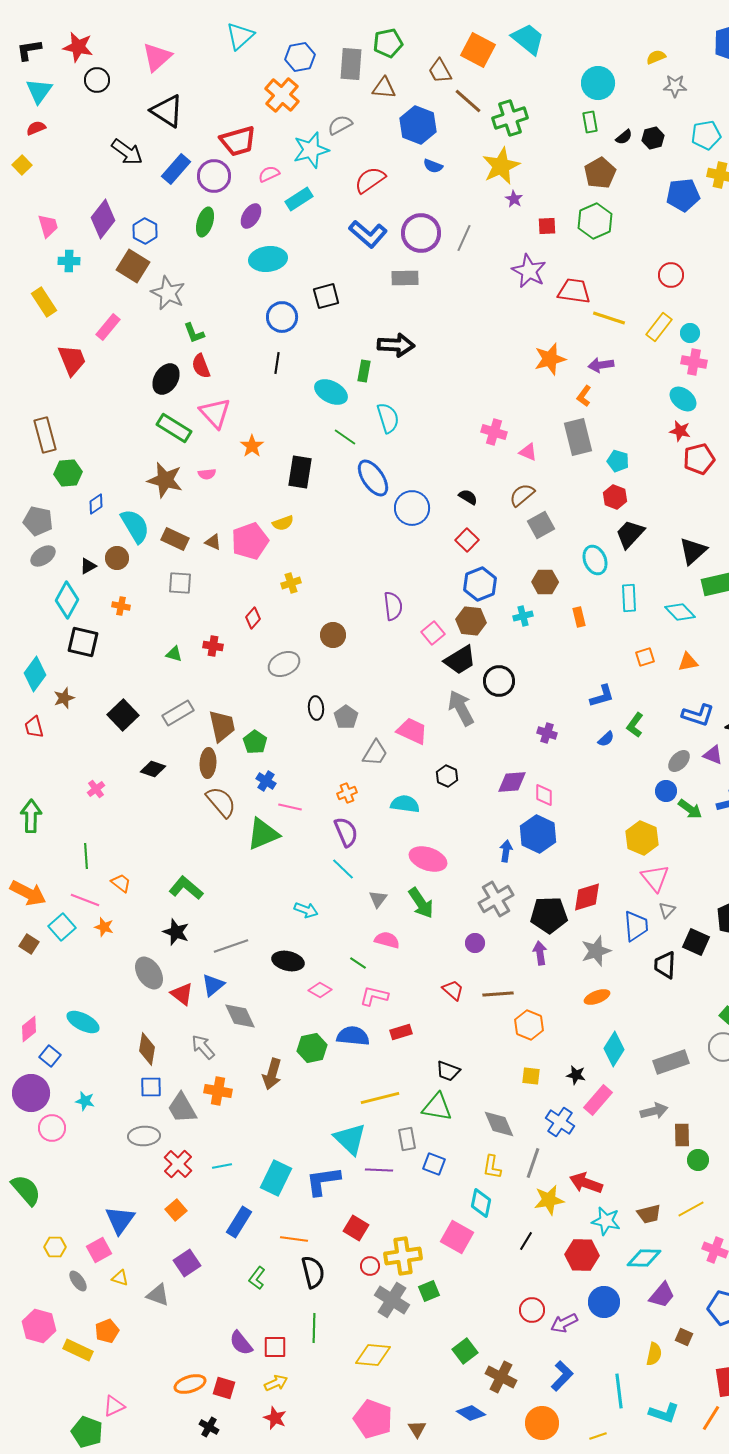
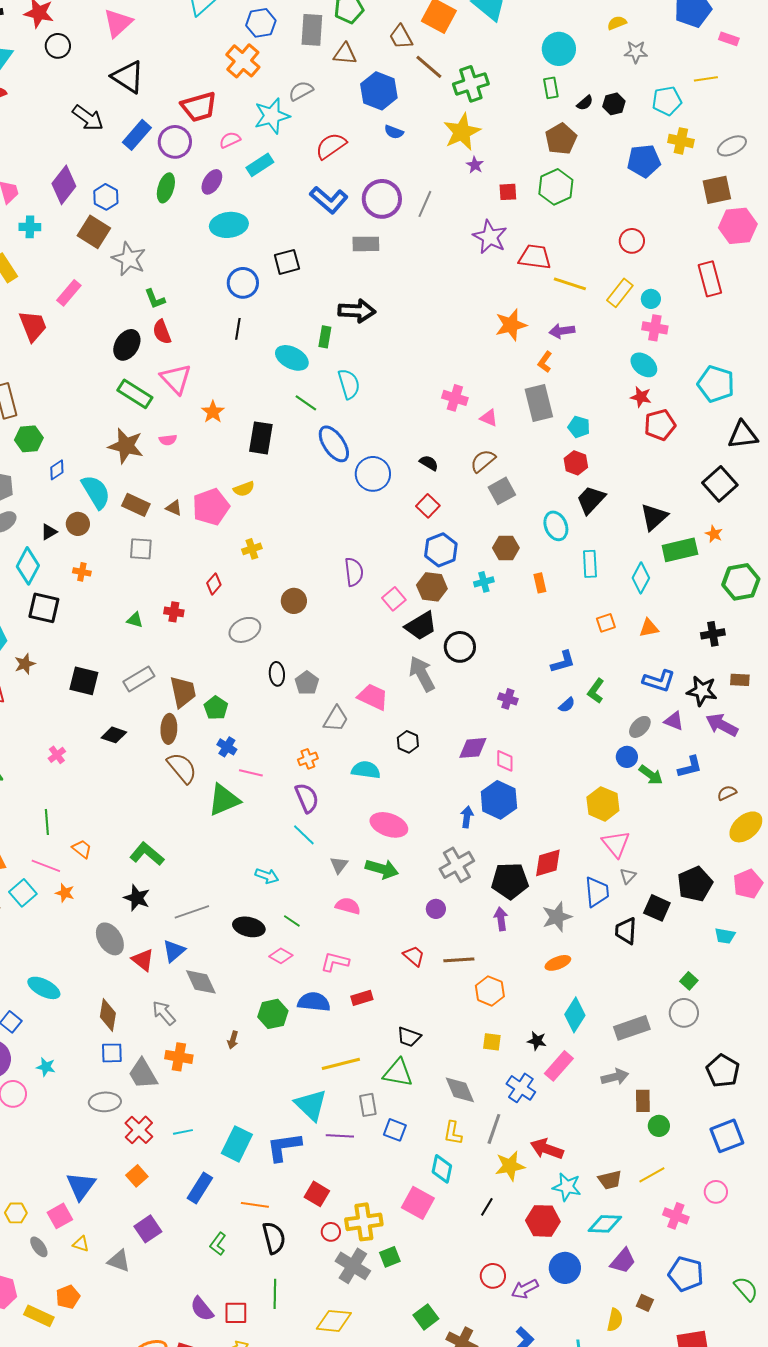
cyan diamond: (680, 612) -> (641, 578), turned 72
black square: (123, 715) -> (84, 681), turned -32
green arrow: (421, 903) -> (382, 869), turned -40
green line: (358, 963) -> (292, 921), moved
brown arrow: (272, 1074) -> (233, 1040), size x0.6

